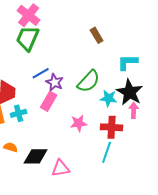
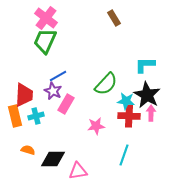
brown rectangle: (97, 35) -> (114, 18), moved
purple star: (55, 82) -> (53, 91), moved
red cross: (112, 127) -> (129, 116), moved

